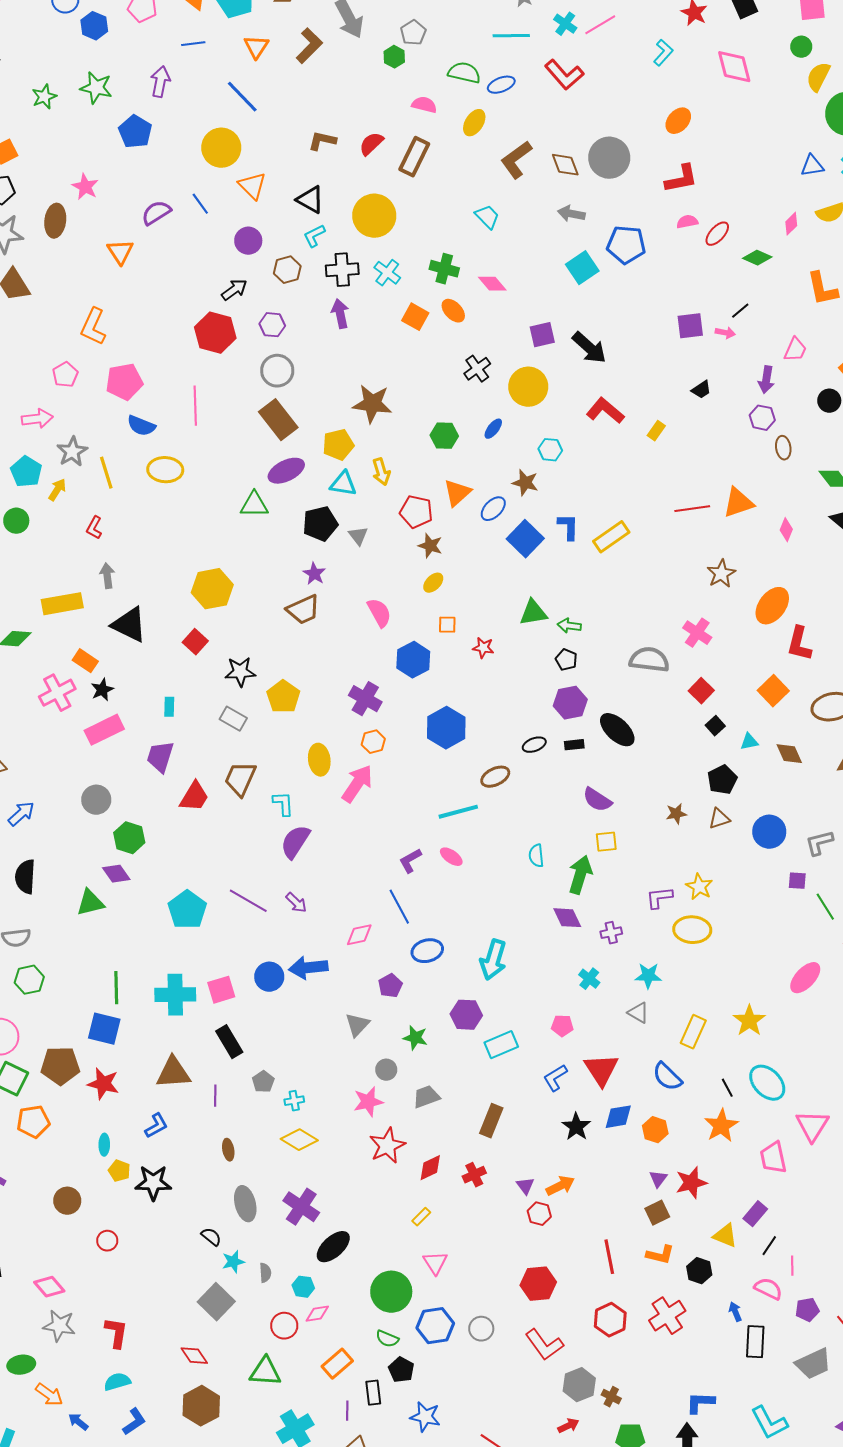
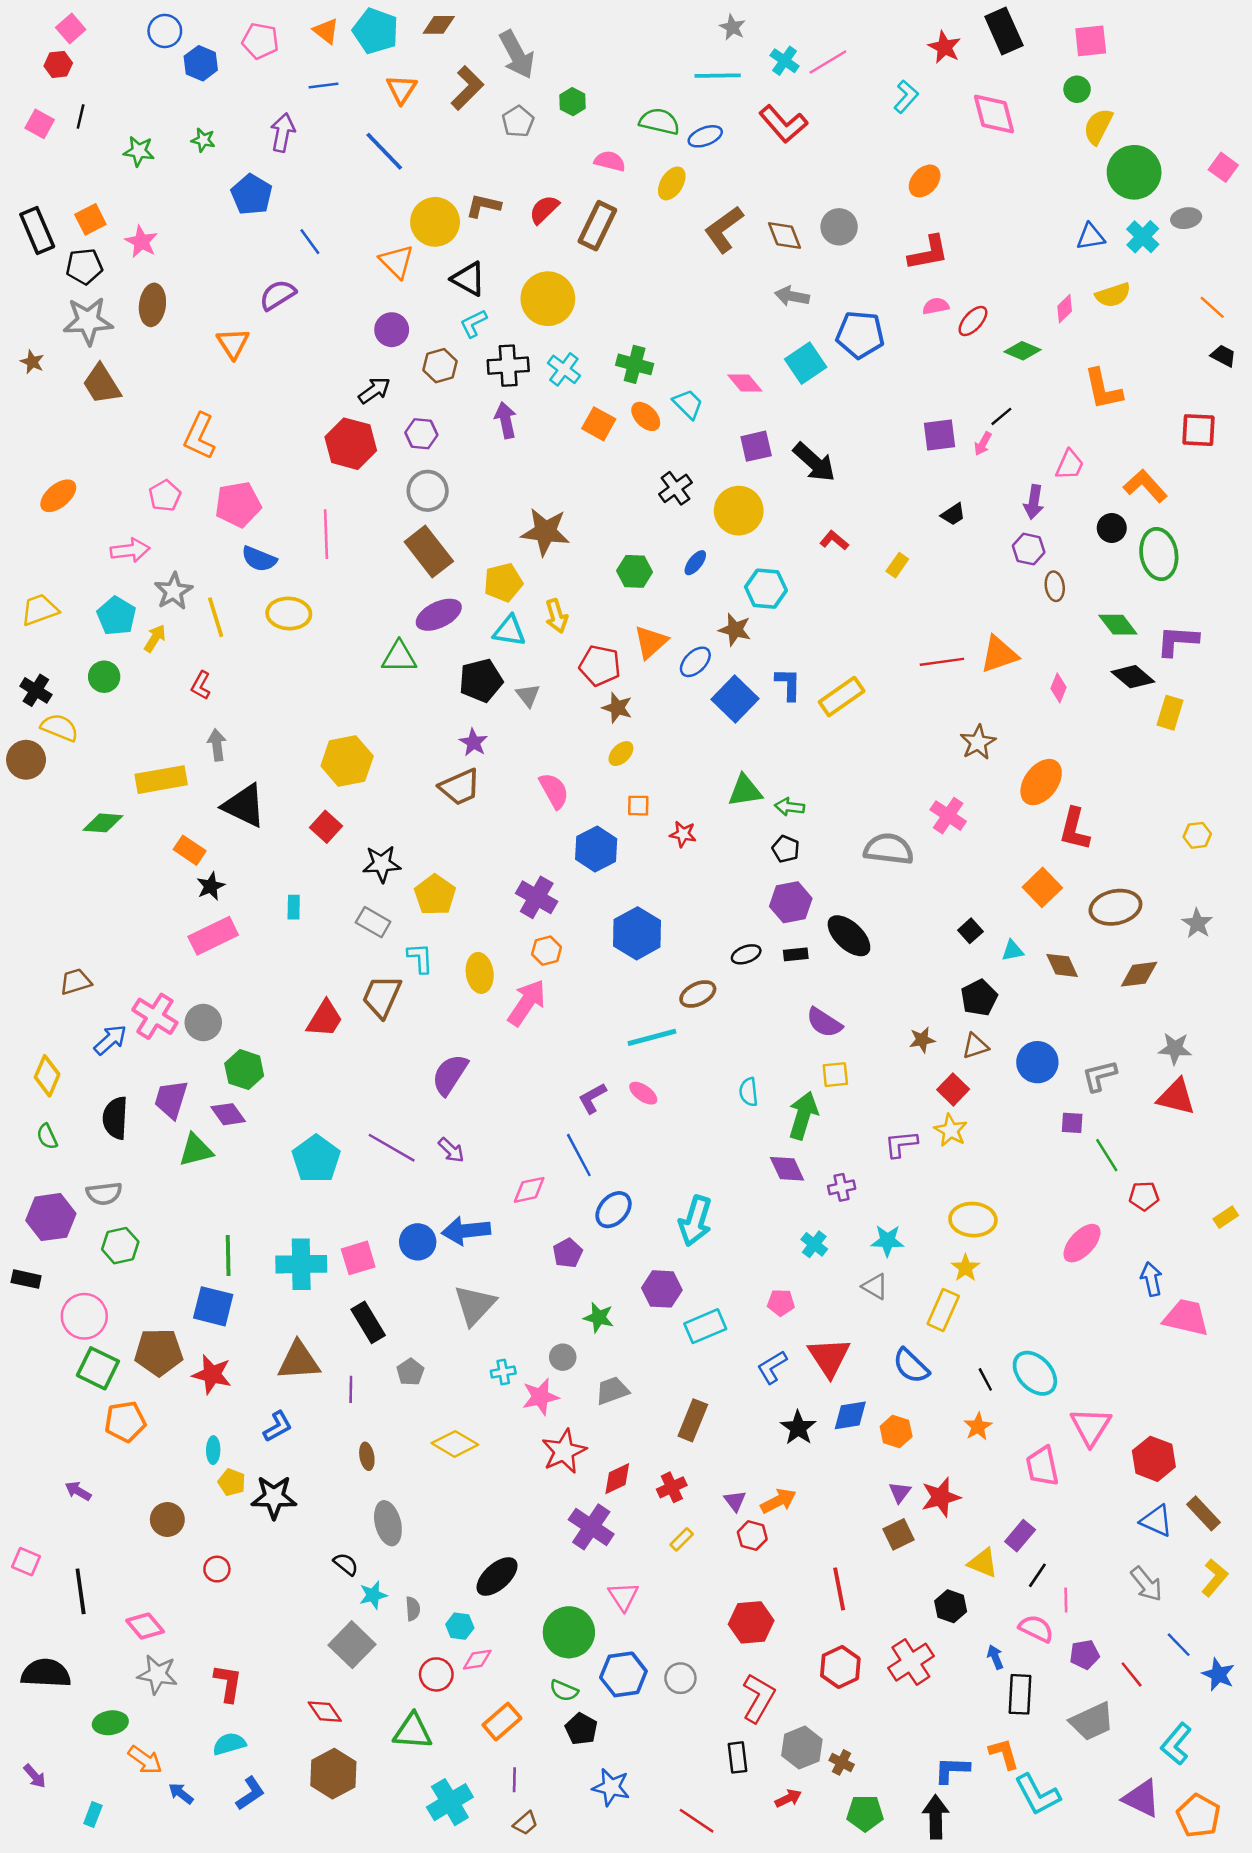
gray pentagon: (413, 33) -> (518, 121), moved
green star: (96, 88) -> (203, 140), size x0.6
green star: (44, 97) -> (139, 151), turned 30
yellow circle: (221, 148) -> (435, 222), moved
gray circle: (609, 158) -> (839, 227), size x0.7
pink star: (85, 187) -> (141, 242), moved
blue line: (200, 204) -> (310, 242), moved
cyan trapezoid: (487, 217) -> (688, 404), moved
pink diamond: (492, 284) -> (745, 383), moved
pink arrow: (725, 333) -> (983, 444), turned 108
red L-shape: (605, 411) -> (834, 540), size x0.6
cyan hexagon: (550, 450) -> (766, 589), size x1.4
red square: (701, 691) -> (953, 1089), moved
pink cross: (57, 693) -> (155, 1016), moved, turned -30
purple trapezoid: (160, 757) -> (171, 1099), moved
cyan L-shape: (283, 804) -> (420, 958), moved
yellow ellipse: (692, 930) -> (973, 1220), moved
blue ellipse: (427, 951) -> (614, 1210), turned -32
yellow star: (749, 1021) -> (965, 1268), moved, size x0.7
gray triangle: (357, 1025) -> (475, 1305), moved, size x1.4
cyan cross: (294, 1101) -> (503, 1372), moved
orange star: (721, 1126) -> (978, 1427), size x0.7
purple cross: (301, 1207) -> (591, 1527), moved
yellow rectangle: (421, 1217) -> (682, 1539), moved
orange L-shape: (660, 1255) -> (1004, 1754), moved, turned -120
red L-shape: (544, 1345) -> (759, 1698), turned -114
black rectangle: (373, 1393) -> (737, 1757), moved

